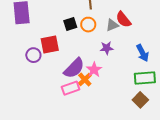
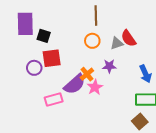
black square: (70, 24) -> (44, 36), moved, turned 32
orange cross: (85, 79) -> (87, 74), moved
pink rectangle: (71, 88) -> (54, 100), moved

